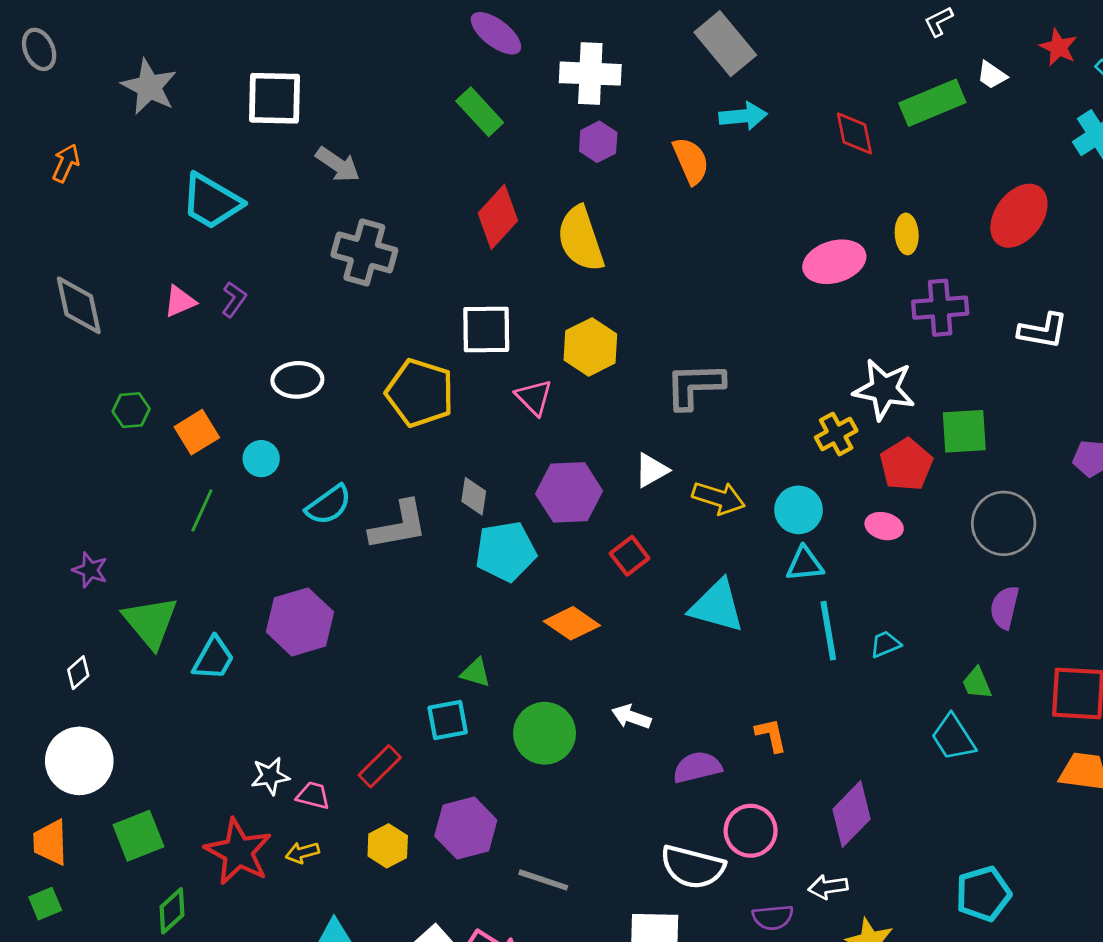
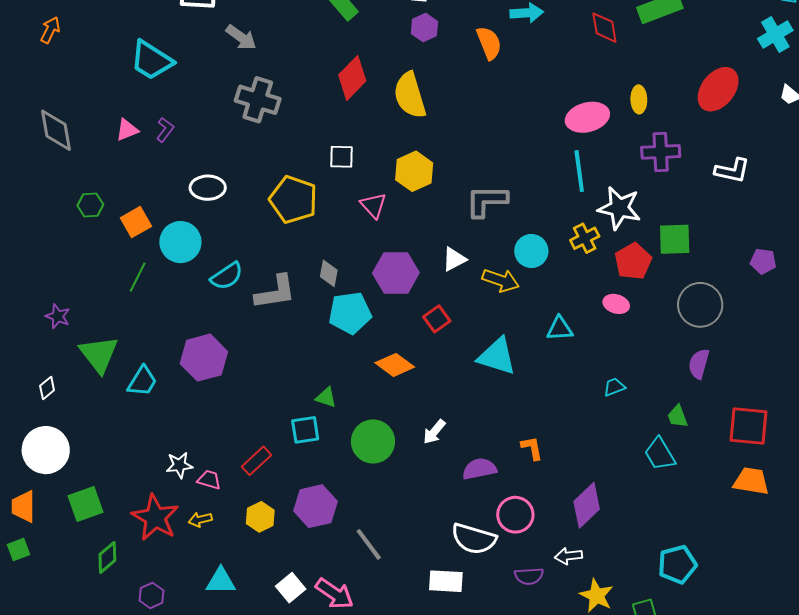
white square: (486, 329) -> (341, 157), size x0.7
cyan circle: (261, 459) -> (180, 242), size x1.6
cyan circle: (798, 510) -> (531, 251), moved
cyan line: (828, 631) -> (579, 171), moved
white arrow: (631, 717) -> (434, 432), turned -72
gray line: (543, 880) -> (369, 544), turned 33

